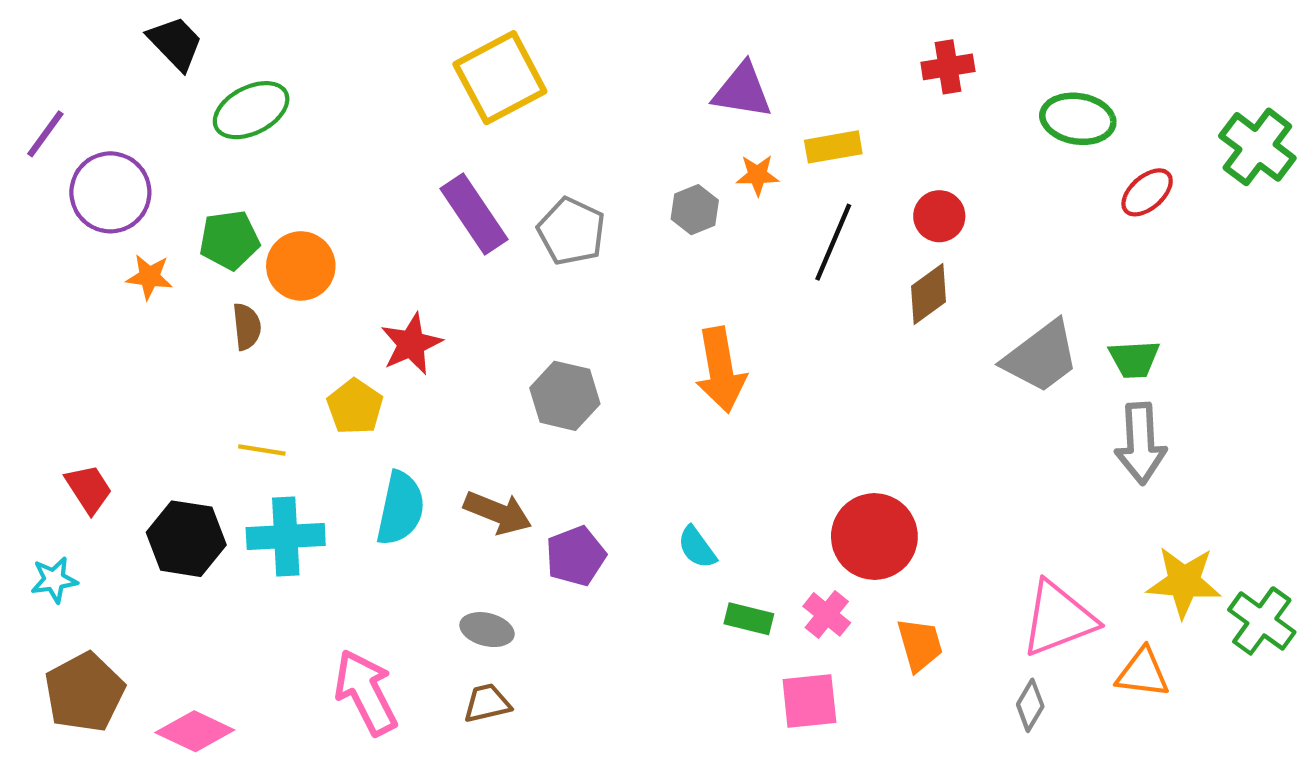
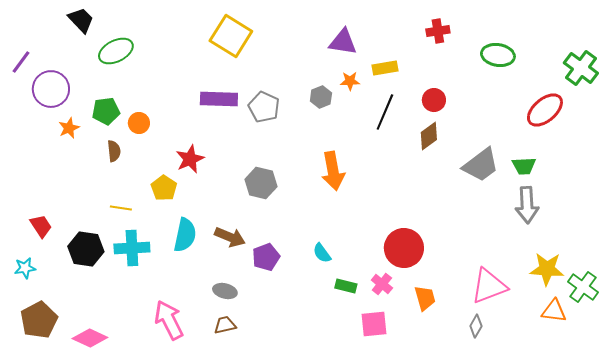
yellow square: (500, 78) -> (231, 36), turned -30
red ellipse: (1147, 192) -> (545, 110), moved, size x1.5
purple rectangle: (474, 214) -> (219, 99), turned -54
orange circle: (301, 266) -> (139, 123), size x0.7
orange star: (149, 277) -> (69, 128), turned -30
orange triangle: (1143, 673) -> (554, 311), moved

